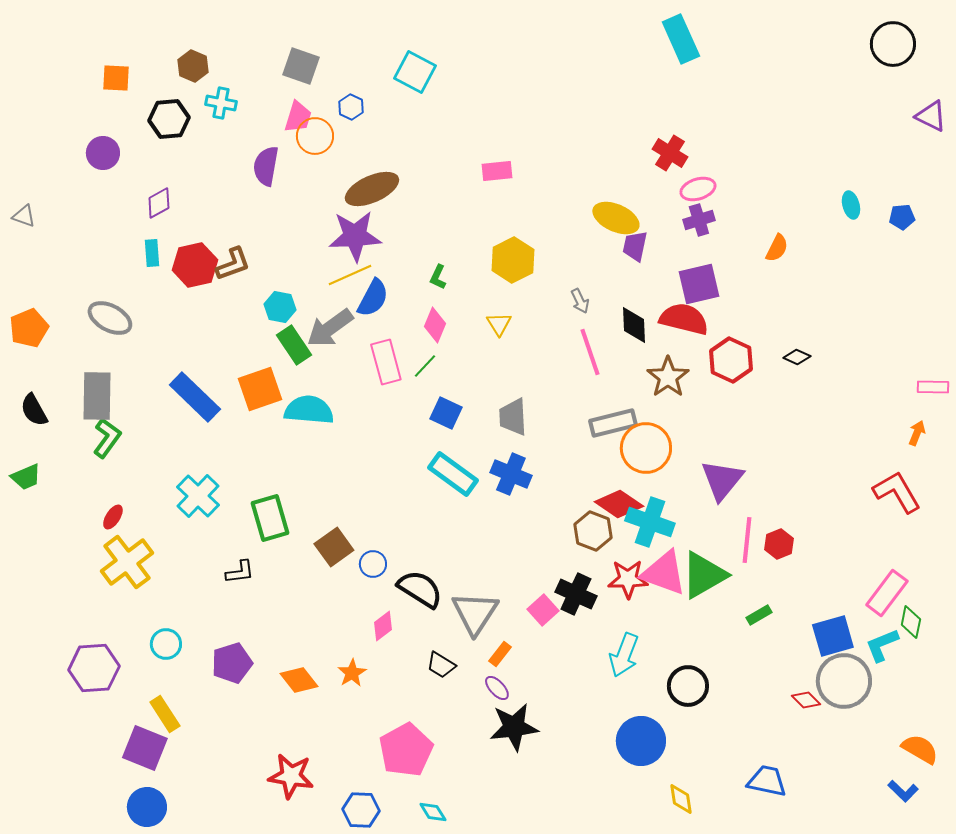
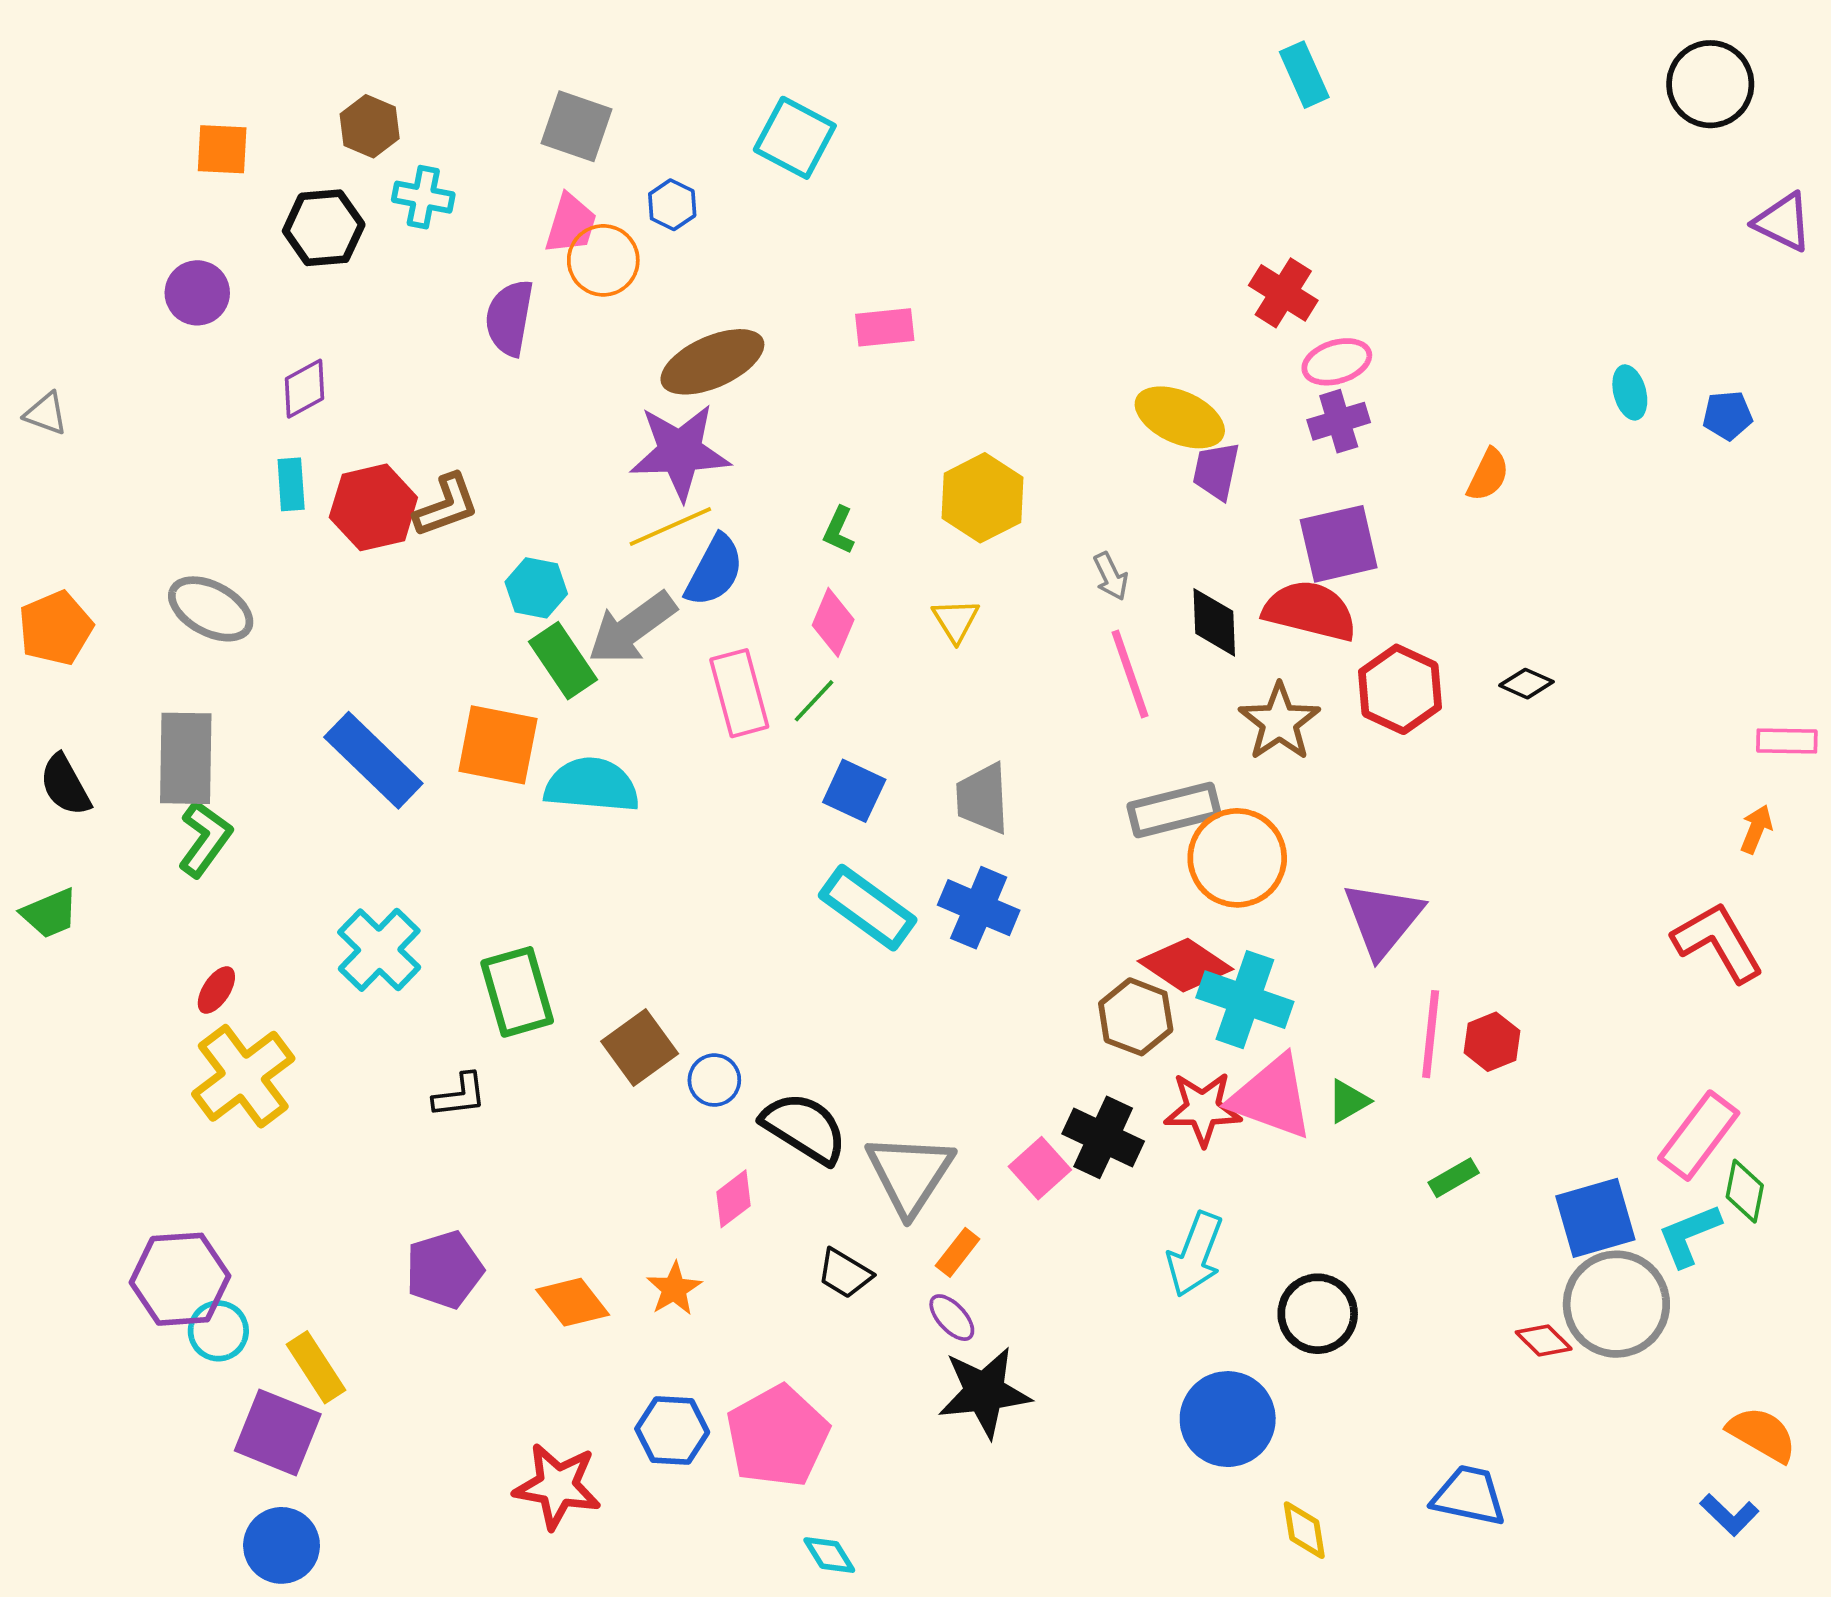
cyan rectangle: (681, 39) -> (1304, 75), size x0.7
pink rectangle: (497, 171) -> (885, 327), moved
orange square: (260, 389) -> (498, 745), turned 30
green triangle: (704, 575) -> (1348, 1101), size x0.5
cyan circle: (166, 644) -> (218, 1331), moved
blue hexagon: (361, 810) -> (672, 1431), moved

